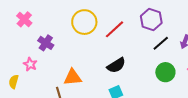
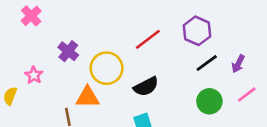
yellow circle: (84, 22) -> (107, 68), moved
purple cross: (46, 43) -> (68, 51), moved

